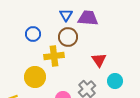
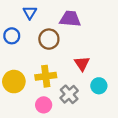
blue triangle: (66, 15) -> (30, 12), moved
yellow cross: (54, 56) -> (46, 76), moved

